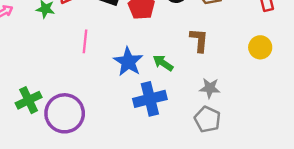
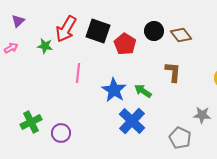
gray star: (210, 88) -> (202, 115), moved
blue cross: (150, 99) -> (132, 121), turned -32
purple circle: (65, 113) -> (61, 133), size x0.6

